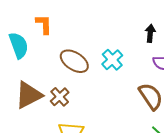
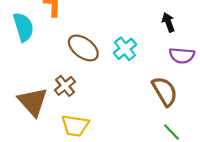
black arrow: (150, 33) -> (168, 22), turned -30
brown triangle: (29, 95) -> (33, 102), moved, turned -48

